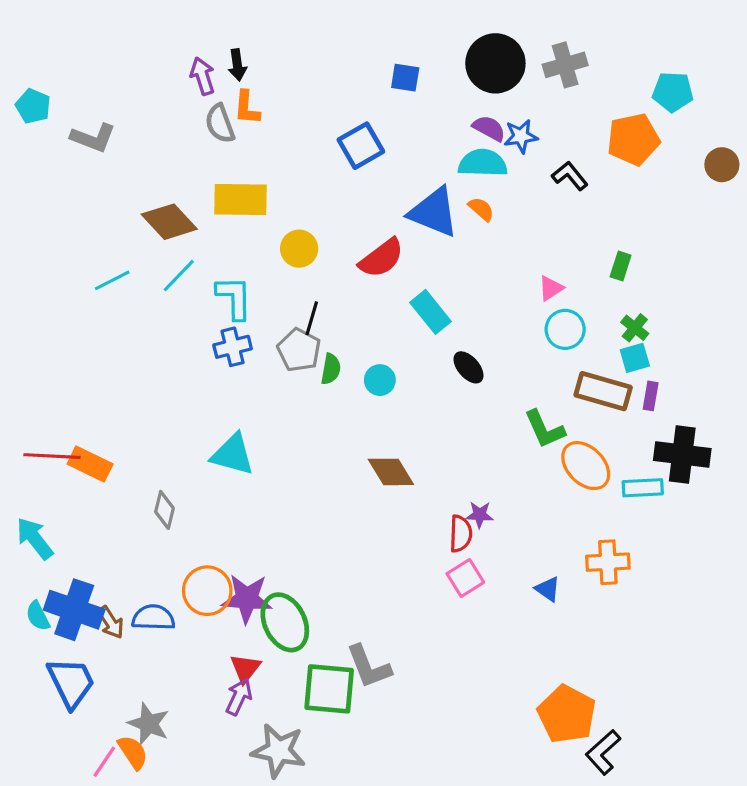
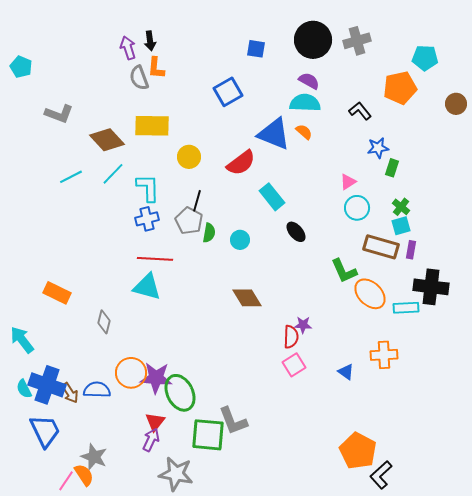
blue star: (521, 136) -> (378, 148), moved
gray L-shape: (93, 138) -> (59, 114), moved
red line: (52, 456) -> (155, 259), moved

